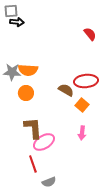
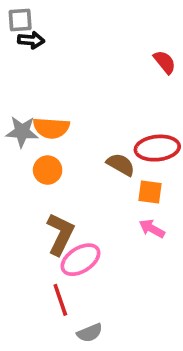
orange square: (82, 105) -> (150, 192), turned -32
brown L-shape: (33, 128) -> (60, 234), turned 30
pink arrow: (82, 133) -> (152, 229), moved, turned 112

